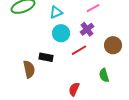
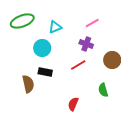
purple cross: (87, 29) -> (86, 44), turned -32
cyan circle: (61, 33) -> (42, 48), moved

